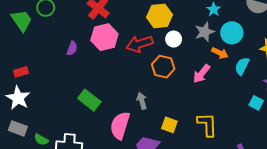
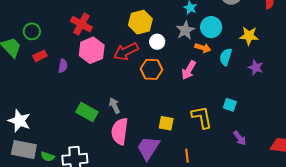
red rectangle: (21, 72) -> (40, 56), moved
gray arrow: (142, 101) -> (114, 106), moved
cyan square: (256, 103) -> (230, 105), moved
gray rectangle: (18, 128) -> (24, 150), size x1.4

